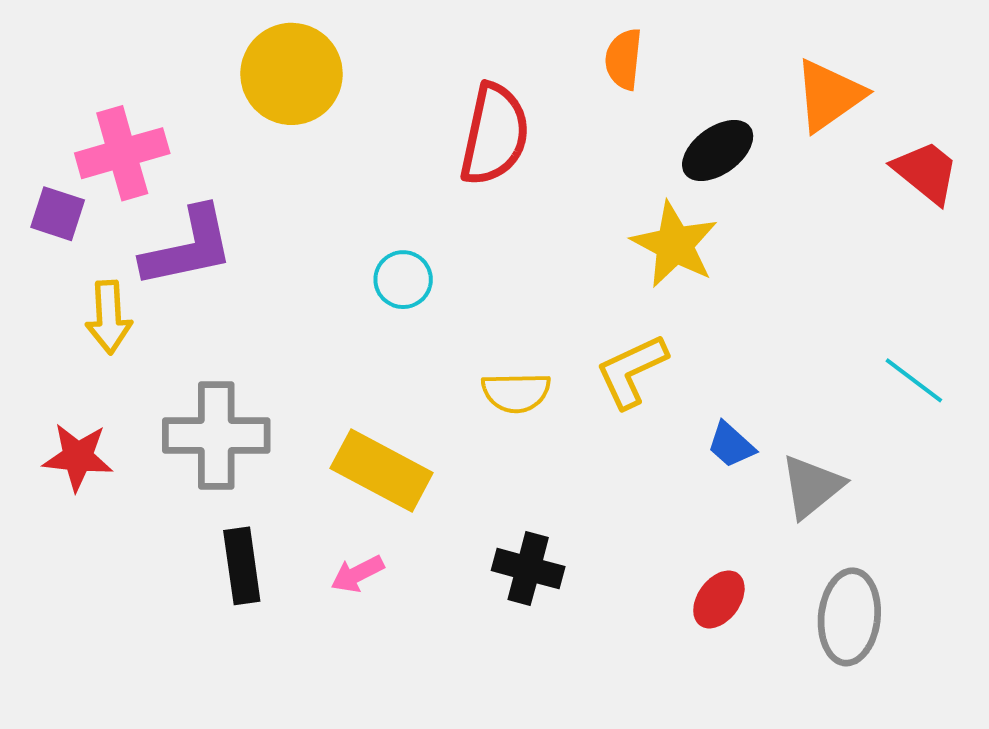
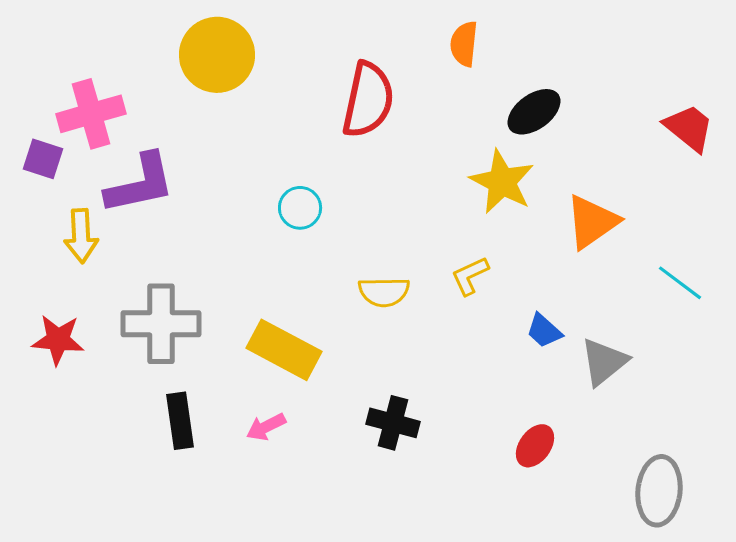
orange triangle: (829, 95) -> (592, 222), moved
yellow L-shape: (632, 371) -> (470, 276), size x0.7
gray ellipse: (849, 617) -> (659, 491), moved

